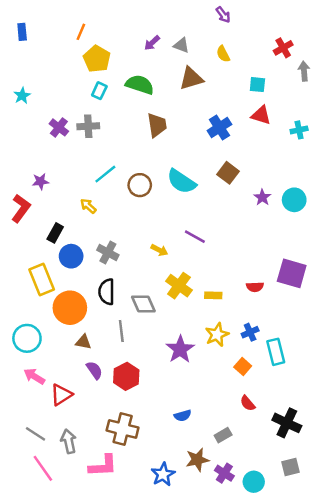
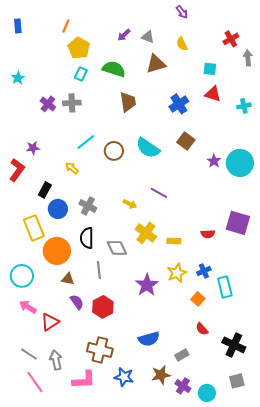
cyan circle: (294, 200) -> (240, 163), size x1.4
blue semicircle: (183, 416) -> (149, 339), size x1.5
blue star: (163, 474) -> (124, 377), moved, turned -30

